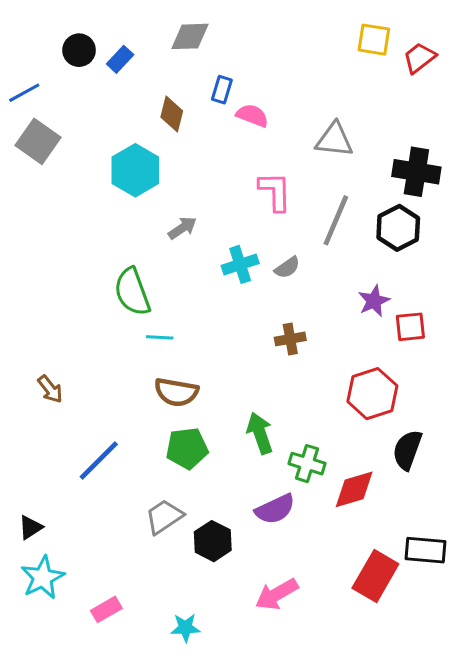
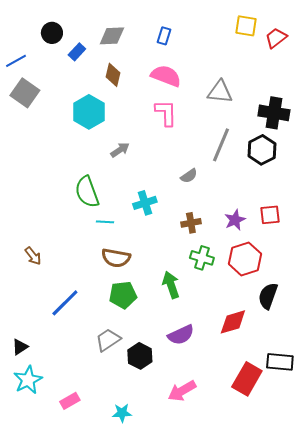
gray diamond: (190, 36) -> (112, 36), moved
blue rectangle: (120, 59) -> (77, 52), moved
blue rectangle: (222, 90) -> (164, 36), moved
pink semicircle: (252, 116) -> (166, 76), size x1.4
pink L-shape: (275, 191) -> (166, 113), moved
cyan cross: (240, 264) -> (145, 203), moved
purple star: (374, 301) -> (235, 220), moved
green cross: (307, 464) -> (202, 258), moved

